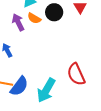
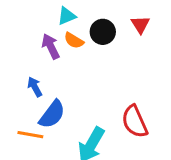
blue semicircle: (19, 86) -> (52, 114), moved

